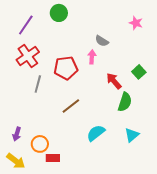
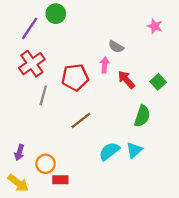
green circle: (59, 13) -> (56, 14), moved
red arrow: (114, 81) -> (126, 80), moved
cyan triangle: (132, 135) -> (134, 150), moved

